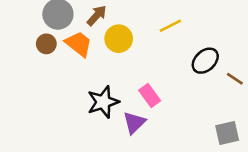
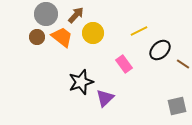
yellow line: (170, 26) -> (139, 31), moved
pink rectangle: (150, 96) -> (124, 64), moved

